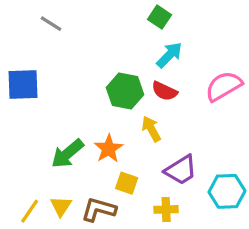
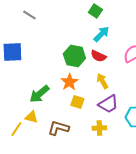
yellow arrow: (151, 129) -> (102, 81), moved
orange star: (109, 149) -> (69, 82), moved
yellow square: (127, 183) -> (77, 102), moved
yellow triangle: (61, 206) -> (31, 117), moved, turned -48

